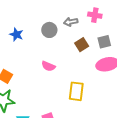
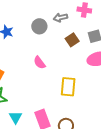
pink semicircle: (48, 66) -> (40, 63), turned 32

